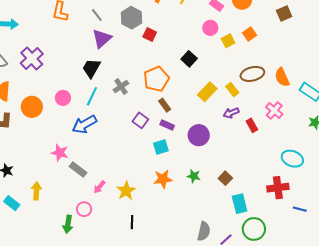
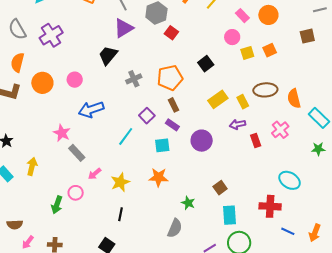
cyan line: (92, 96) -> (126, 136), moved
green star: (194, 176) -> (188, 203), moved
gray semicircle: (204, 231) -> (175, 228), moved

